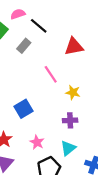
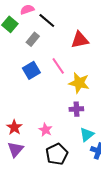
yellow star: (73, 92) -> (79, 83), size x1.5
blue square: (24, 109) -> (31, 70), moved
cyan triangle: (68, 148) -> (87, 135), moved

